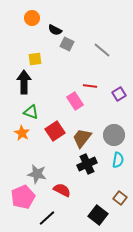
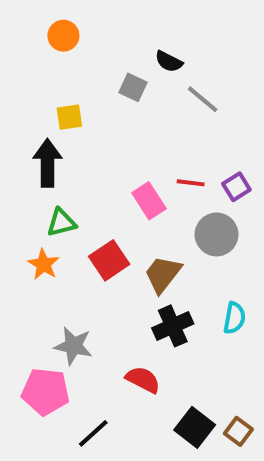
black semicircle: (55, 30) -> (169, 61), moved
red line: (90, 86) -> (191, 183), moved
green triangle: (31, 112) -> (61, 223), turned -35
gray circle: (114, 135) -> (217, 234), moved
red semicircle: (62, 190) -> (143, 380), moved
pink pentagon: (23, 197) -> (46, 392), turned 30
brown square: (120, 198) -> (238, 431), moved

